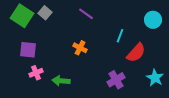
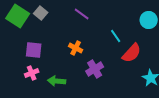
cyan line: (120, 36) -> (116, 36), turned -56
purple square: (28, 50) -> (34, 50), moved
purple cross: (116, 80) -> (95, 69), moved

